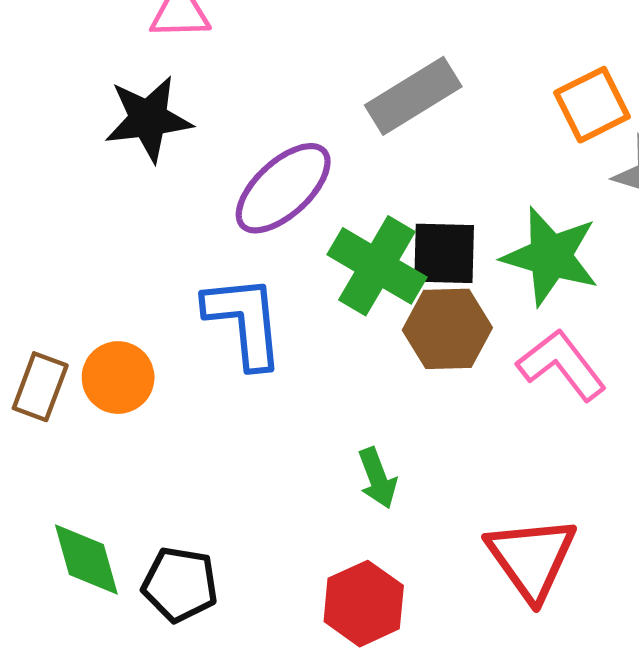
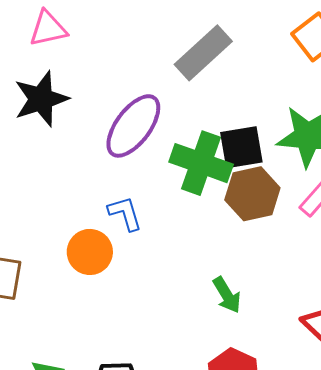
blue L-shape: (244, 321) -> (125, 213), size x0.6
orange circle: (118, 378) -> (90, 252), moved

